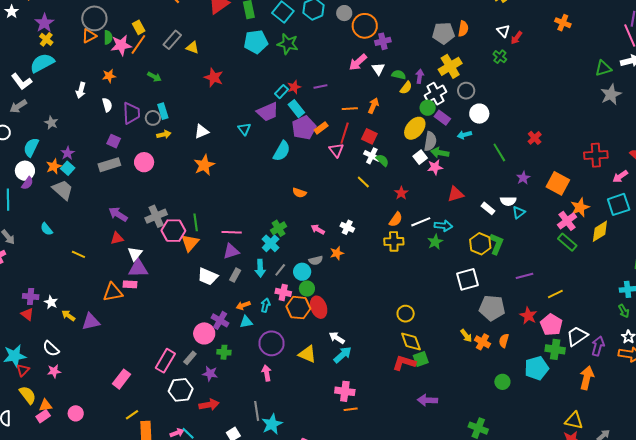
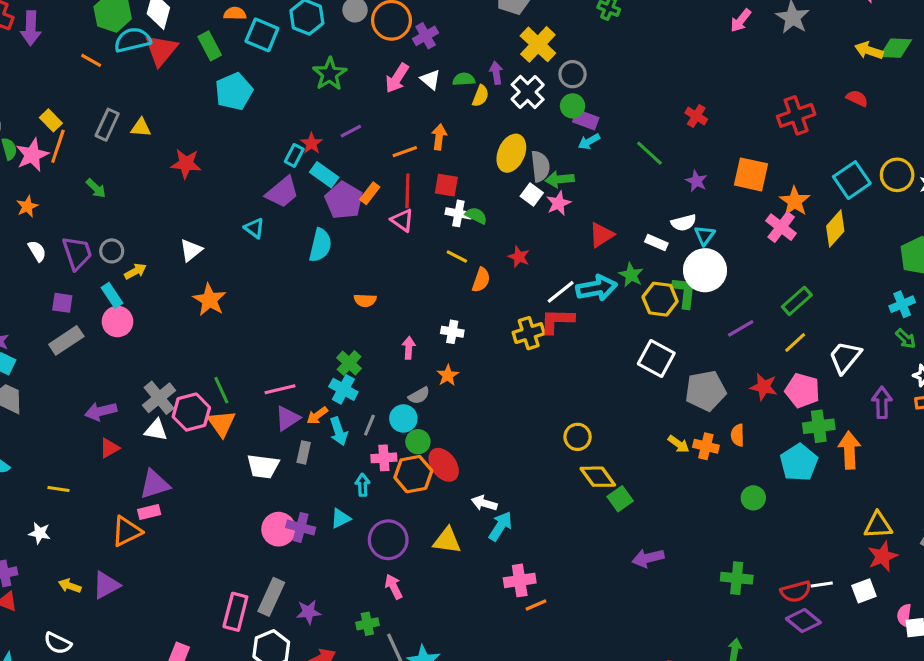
green star: (288, 44) -> (330, 74), moved, turned -30
green arrow: (154, 77) -> (96, 188), turned 32
green circle: (428, 108) -> (573, 106), moved
cyan rectangle: (163, 111) -> (112, 295), moved
white circle: (479, 114) -> (705, 270), moved, size x1.4
purple rectangle: (442, 118) -> (586, 120), moved
pink arrow: (620, 176) -> (741, 20), moved
purple arrow: (118, 214) -> (101, 411), turned -30
orange semicircle: (396, 220) -> (481, 280), moved
cyan arrow: (443, 226) -> (597, 288), size x1.4
pink arrow: (318, 229) -> (409, 348), turned 80
green star: (435, 242) -> (631, 275), moved
green rectangle: (567, 242) -> (797, 301), moved, turned -66
white triangle: (135, 254) -> (156, 430), moved, turned -42
white square: (468, 279) -> (656, 358), turned -30
white star: (51, 302) -> (40, 533), moved
orange arrow: (243, 305) -> (317, 415), moved
pink circle: (204, 333) -> (279, 529), moved
white trapezoid: (577, 336) -> (845, 357), moved
green cross: (224, 352) -> (367, 624), moved
gray rectangle: (190, 358) -> (271, 597), size x1.6
red L-shape: (404, 363) -> (557, 321), moved
orange arrow: (587, 378) -> (849, 450), moved

